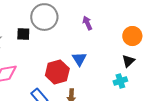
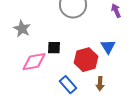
black square: (23, 34) -> (54, 48), moved

